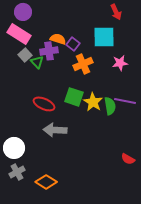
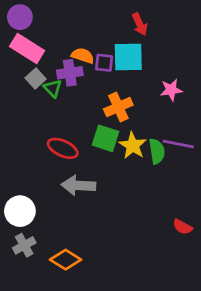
purple circle: (23, 12) -> (20, 17), moved
red arrow: (116, 12) -> (140, 24), moved
cyan square: (104, 37) -> (128, 57), moved
purple square: (73, 44) -> (104, 63), turned -32
orange cross: (83, 64) -> (118, 107), moved

